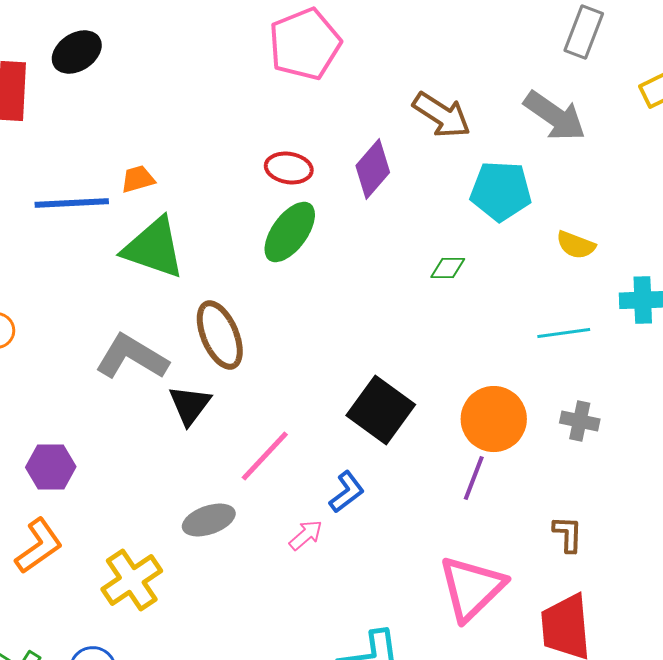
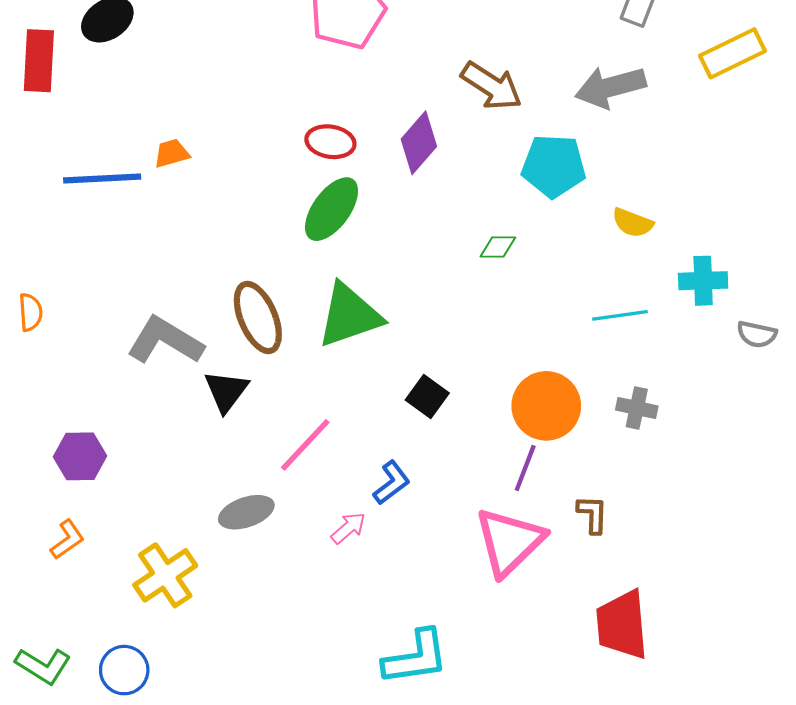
gray arrow: (555, 116) -> (610, 87), turned 130
green triangle: (154, 248) -> (349, 315), moved, turned -38
black square: (381, 410) -> (427, 396), size x0.6
brown L-shape: (568, 534) -> (593, 514), moved
orange L-shape: (39, 546) -> (67, 540), size x0.7
pink triangle: (472, 588) -> (509, 542), moved

